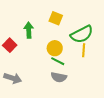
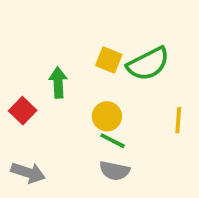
green semicircle: (82, 34) -> (148, 64), moved
yellow line: (84, 50) -> (178, 120), moved

